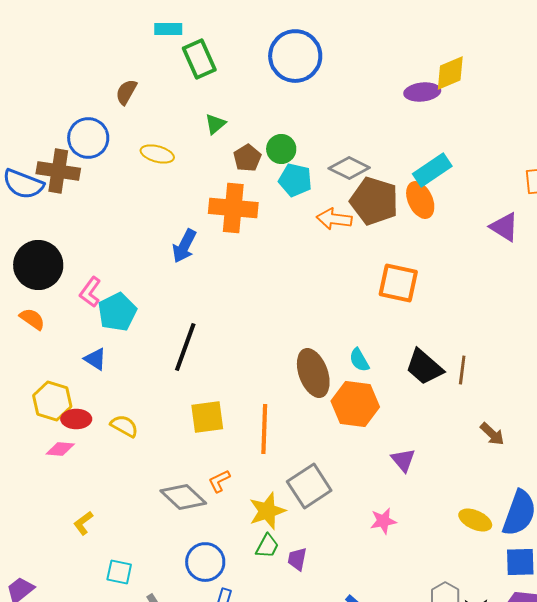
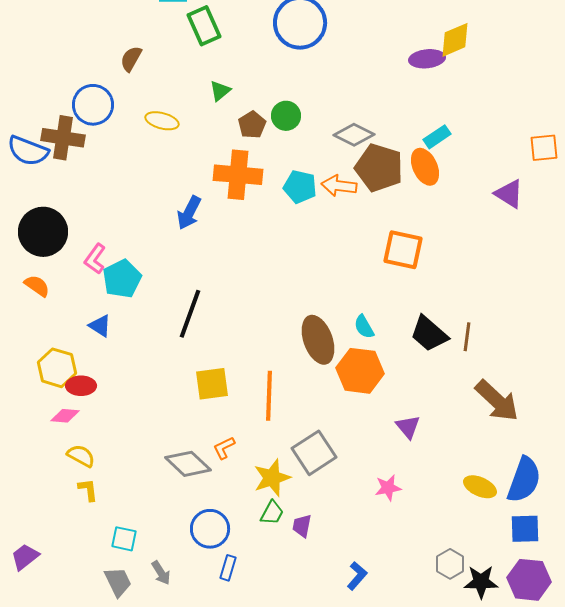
cyan rectangle: (432, 170) -> (437, 137), size x0.7
cyan pentagon: (295, 180) -> (300, 187), moved
yellow semicircle: (124, 426) -> (81, 456), moved
brown arrow: (492, 434) -> (497, 401), size x1.8
yellow L-shape: (83, 523) -> (88, 490), turned 120

